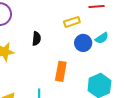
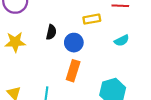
blue circle: (83, 43) -> (74, 43), moved

